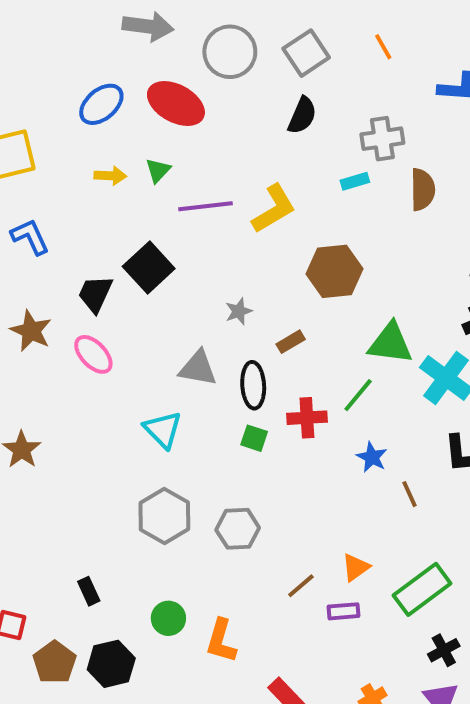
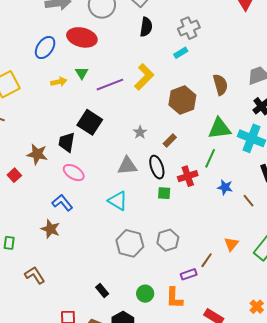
brown semicircle: (423, 190) -> (220, 85), moved
blue L-shape: (30, 237) -> (62, 203), moved
brown star: (31, 331) -> (37, 154), moved
purple rectangle: (344, 611) -> (189, 274), moved

